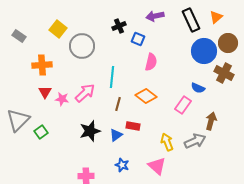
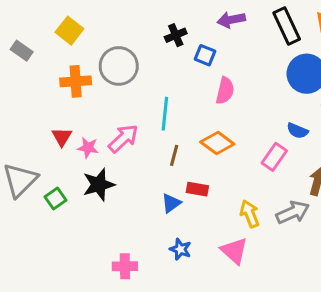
yellow square: (58, 29) -> (69, 31), moved
orange cross: (42, 65) -> (76, 81), moved
black star: (90, 131) -> (99, 185), moved

